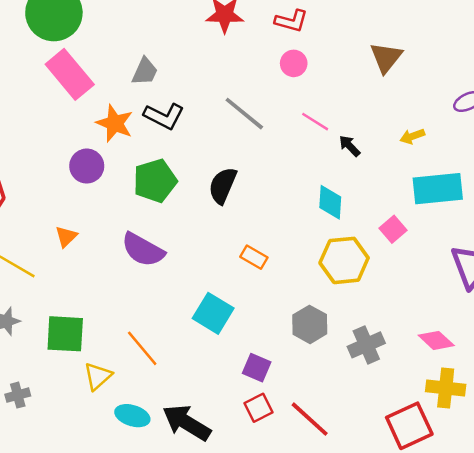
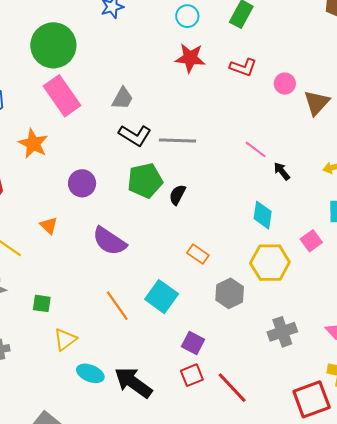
pink circle: (294, 63) -> (285, 84), moved
gray line: (244, 114) -> (178, 140), moved, turned -42
orange star: (115, 123) -> (33, 144), moved
purple circle: (87, 166) -> (82, 183), moved
green pentagon: (155, 181) -> (145, 181), moved
black semicircle: (223, 185) -> (177, 195), size x0.7
orange triangle: (66, 236) -> (49, 226), turned -36
gray hexagon: (310, 324) -> (230, 293), moved
green square: (65, 334) -> (42, 303), size x0.6
orange line: (142, 348) -> (117, 306), moved

